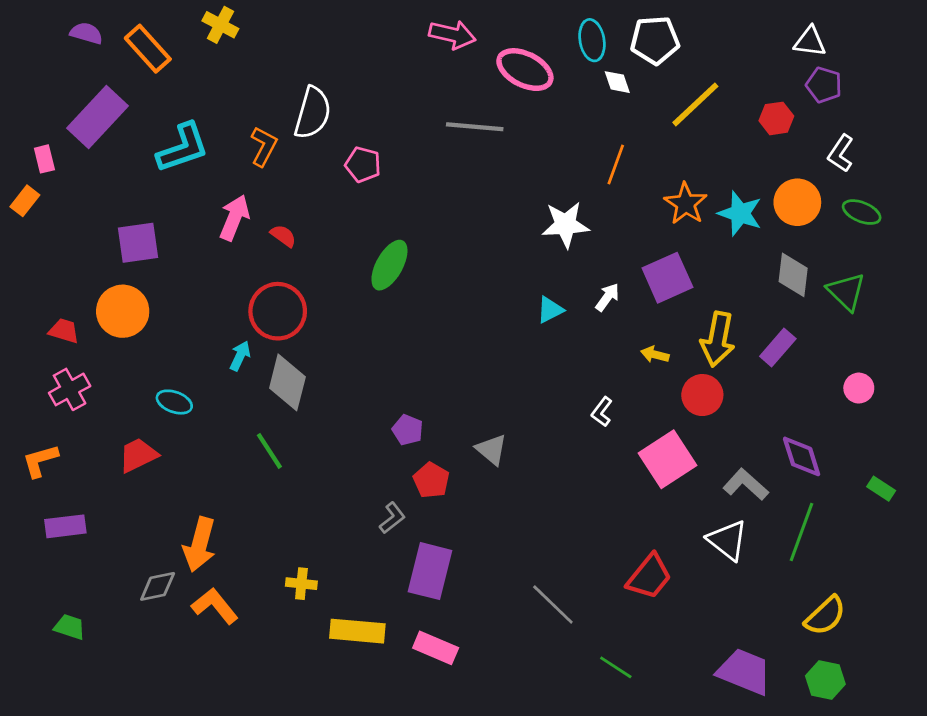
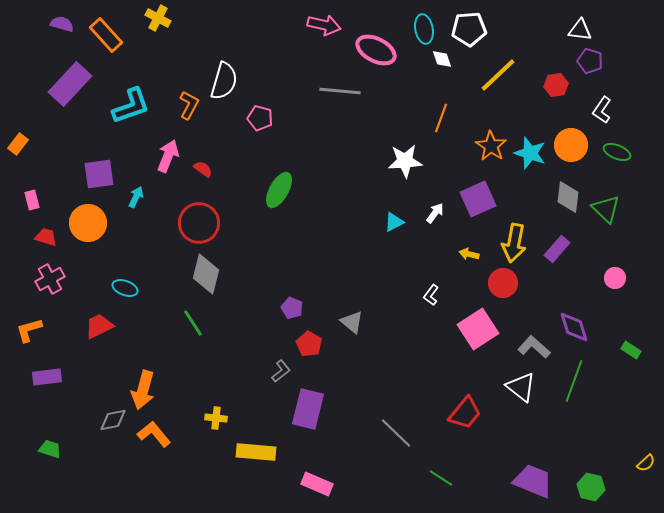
pink rectangle: (44, 159) -> (32, 200), moved
cyan arrow: (240, 356) -> (136, 197), moved
yellow semicircle: (825, 616) -> (646, 463), moved, size x0.6
pink rectangle: (436, 648) -> (317, 484), moved

